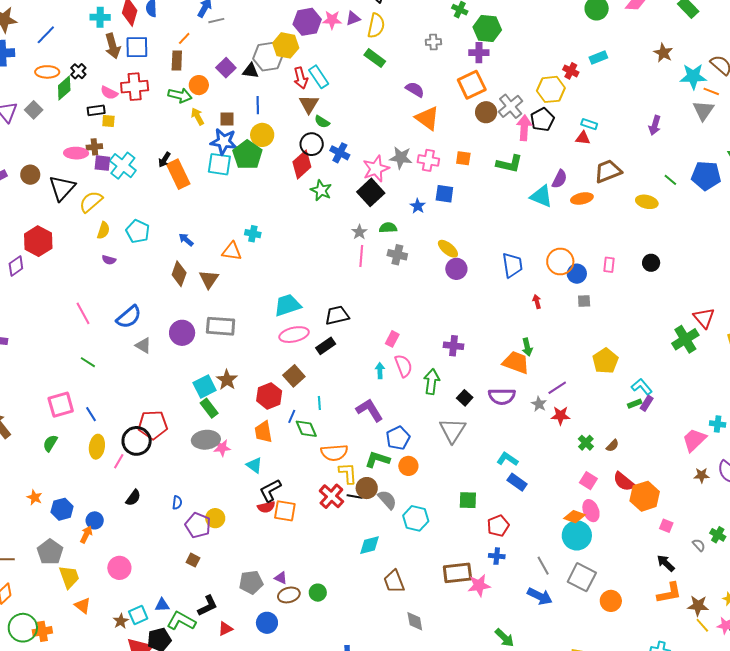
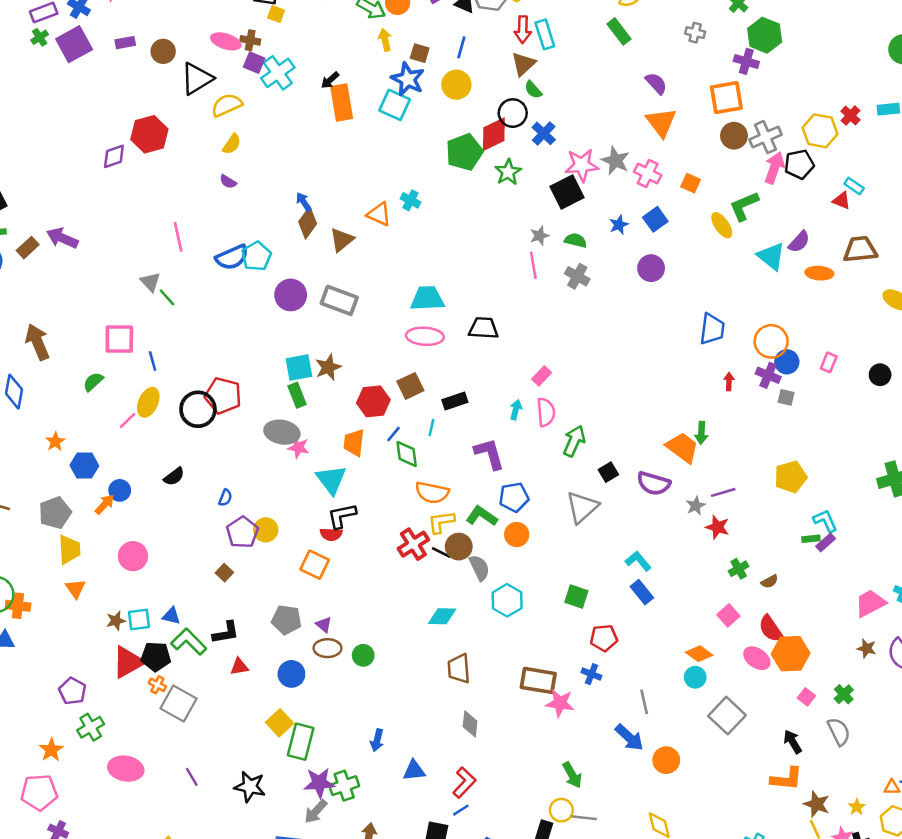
green pentagon: (247, 155) -> (464, 152), moved
green L-shape: (509, 164) -> (744, 206), turned 128
blue square: (444, 194) -> (655, 219), turned 30
cyan pentagon: (138, 231) -> (256, 256), moved
blue arrow: (186, 240) -> (304, 202), moved
yellow ellipse: (448, 249) -> (722, 225), moved
pink line: (361, 256) -> (533, 265), turned -30
purple circle: (456, 269) -> (651, 268), moved
gray triangle: (143, 345) -> (150, 282), moved
black rectangle: (326, 346) -> (455, 401), moved
purple cross: (453, 346) -> (768, 375), moved
pink line: (119, 461) -> (127, 420), moved
cyan triangle: (254, 465) -> (331, 480), size x1.5
yellow L-shape: (348, 473) -> (441, 522), turned -110
orange square: (285, 511) -> (315, 565), moved
pink ellipse: (591, 511) -> (757, 658), moved, turned -50
cyan circle: (577, 535) -> (695, 677), size x0.6
green cross: (718, 535) -> (844, 694), moved
gray semicircle: (699, 545) -> (839, 732), size x1.6
gray square: (582, 577) -> (727, 716), moved
orange circle: (611, 601) -> (666, 760), moved

